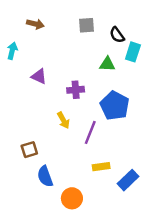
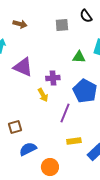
black semicircle: (117, 35) -> (86, 16), moved
purple triangle: (39, 76) -> (23, 67), size x1.5
yellow arrow: (63, 120) -> (43, 95), moved
blue semicircle: (45, 176) -> (28, 149), turned 84

